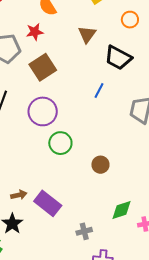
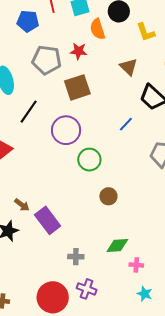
brown triangle: (87, 34) -> (129, 67), turned -36
green circle: (60, 143) -> (89, 160), moved
brown arrow: (19, 195) -> (22, 205), turned 35

